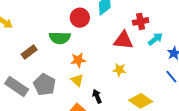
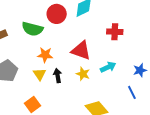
cyan arrow: (155, 39) -> (108, 67), moved
red triangle: (123, 40) -> (81, 50), moved
black arrow: (97, 96) -> (58, 76), moved

